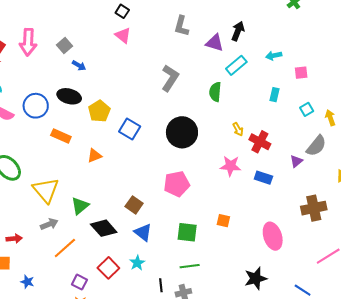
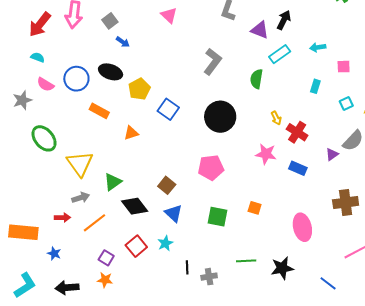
red arrow: (14, 239) -> (62, 218), moved
green line: (190, 266) -> (246, 261), moved

